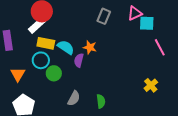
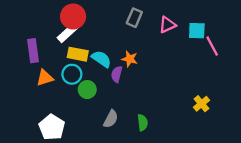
pink triangle: (135, 13) -> (167, 25), moved
gray rectangle: (104, 16) -> (134, 18), moved
pink line: (160, 47) -> (212, 46), moved
orange triangle: (18, 74) -> (45, 78), moved, turned 42

